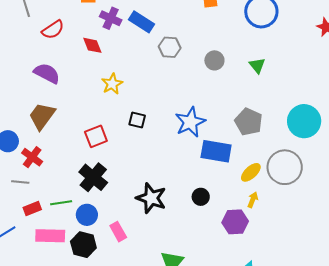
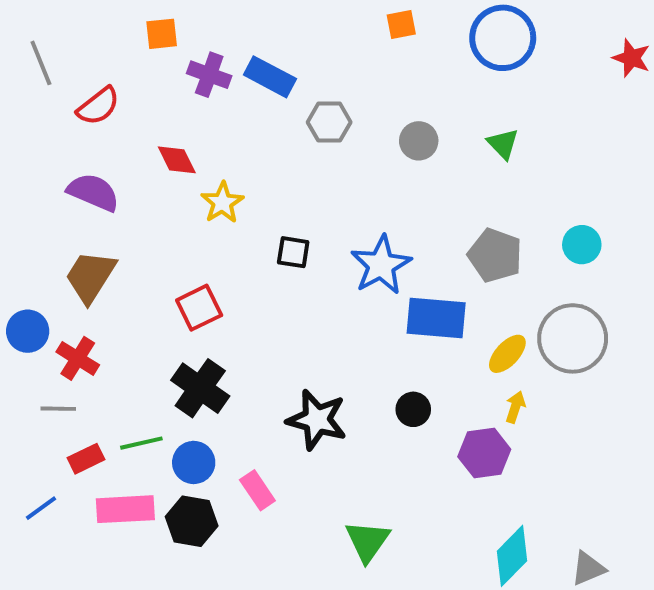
red diamond: (92, 45) -> (177, 160), moved
black square: (137, 120) -> (293, 252), moved
cyan circle: (304, 121) -> (582, 245), moved, size x0.6

